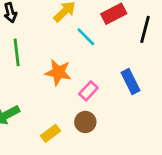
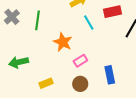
blue rectangle: (131, 81) -> (110, 75), moved
brown circle: (85, 122) -> (80, 84), moved

